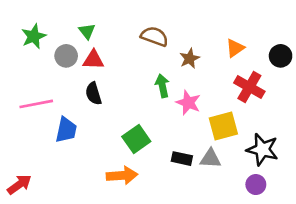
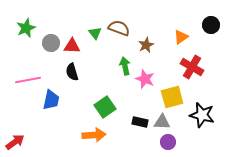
green triangle: (87, 31) -> (95, 33), moved
black circle: (281, 56) -> (211, 25), moved
purple circle: (256, 185) -> (168, 142), moved

